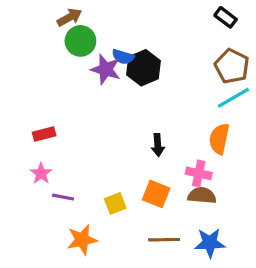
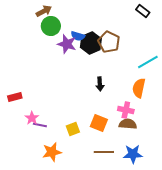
brown pentagon: (232, 66) -> (109, 42), moved
red rectangle: (44, 134) -> (15, 97), moved
black arrow: (158, 145) -> (100, 84), moved
pink star: (41, 173) -> (32, 118), moved

